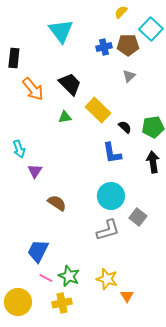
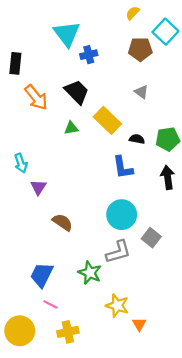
blue cross: (104, 47) -> (89, 55), moved
gray triangle: (129, 76) -> (141, 92), moved, turned -40
black semicircle: (125, 127) -> (137, 139), turned -32
green star: (69, 276) -> (90, 273), moved

